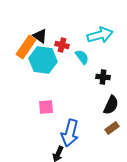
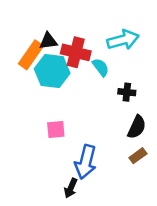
black triangle: (40, 36) -> (48, 41), turned -42
red cross: (62, 45) -> (76, 52), size x1.6

